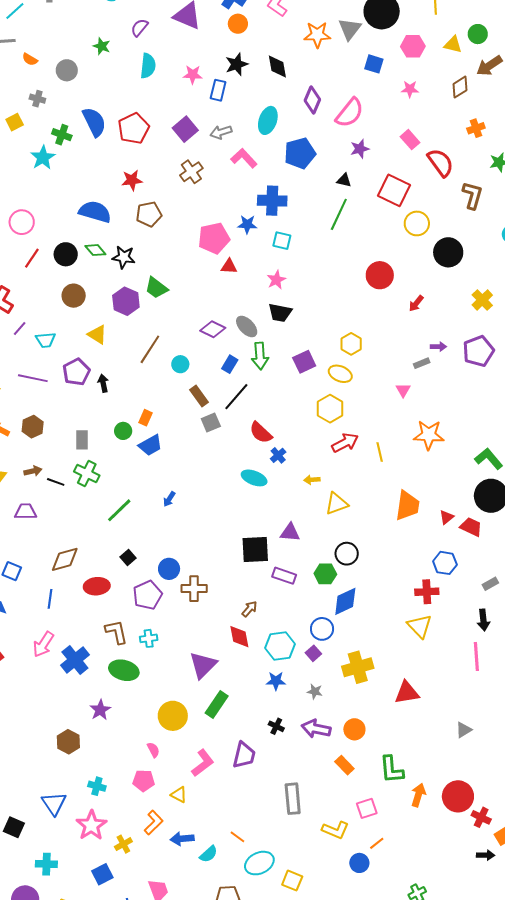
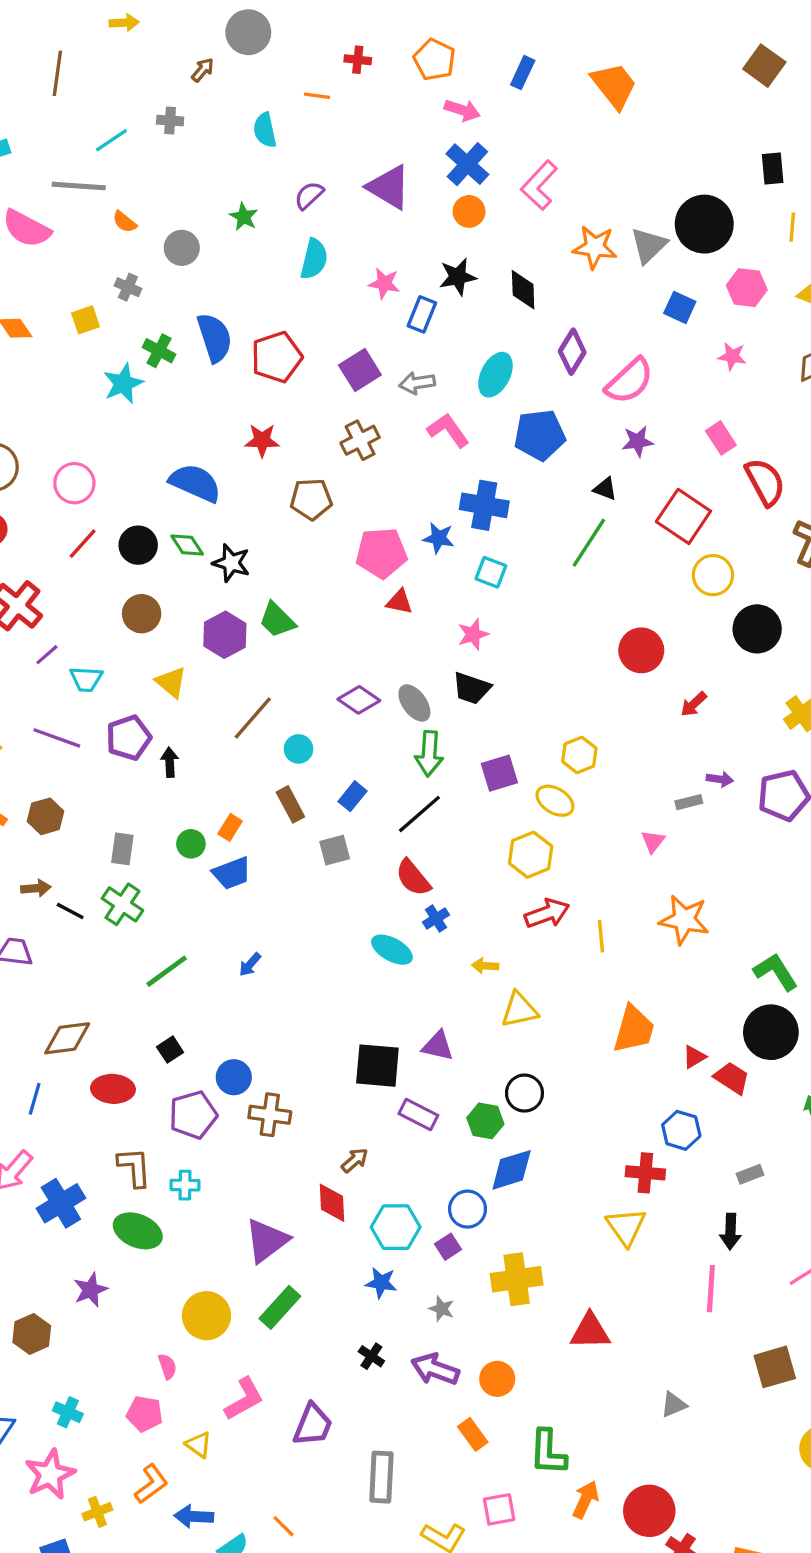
brown pentagon: (149, 214) -> (311, 499), moved
blue rectangle: (230, 364) -> (353, 796), moved
brown rectangle: (199, 396) -> (290, 804), moved
black line: (236, 397) -> (419, 814), moved
purple trapezoid: (244, 755) -> (313, 1425), moved

